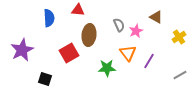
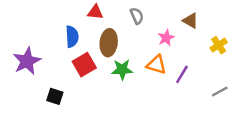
blue semicircle: (49, 18) -> (72, 37), moved
gray semicircle: (119, 25) -> (137, 16), moved
orange triangle: (128, 53) -> (156, 65), turned -36
green star: (107, 68) -> (122, 70), moved

